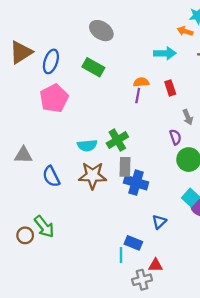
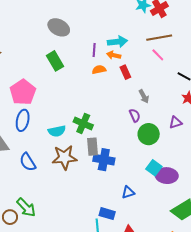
orange arrow: (185, 31) -> (114, 55), moved
blue ellipse: (51, 61) -> (23, 120), moved
green rectangle: (93, 67) -> (55, 61), turned 36
purple line: (138, 96) -> (94, 50), moved
green cross: (117, 140) -> (83, 123), turned -30
blue triangle: (159, 222) -> (128, 192), turned 32

